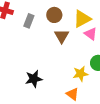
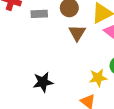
gray rectangle: (29, 21) -> (39, 14), turned 64

